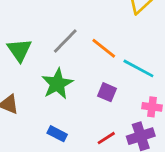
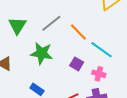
green star: (57, 84) -> (42, 53), turned 30
pink cross: (152, 107) -> (99, 74), moved

